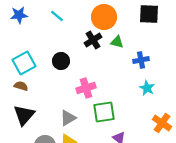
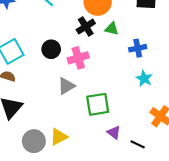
pink cross: (86, 88) -> (78, 58), moved
gray triangle: (68, 118) -> (66, 86), moved

